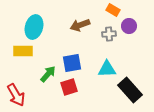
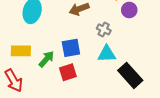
gray cross: (109, 34) -> (104, 29), moved, turned 32
yellow rectangle: (23, 51) -> (21, 51), moved

